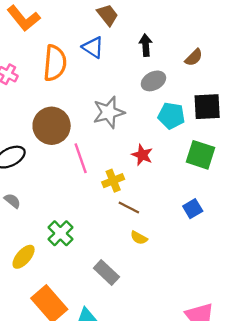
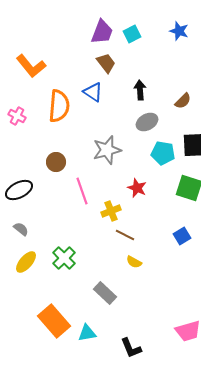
brown circle: (52, 126) -> (56, 162), size x0.6
yellow ellipse: (24, 257) -> (26, 262), moved

